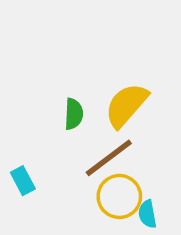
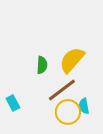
cyan semicircle: (147, 214) -> (84, 106), moved

